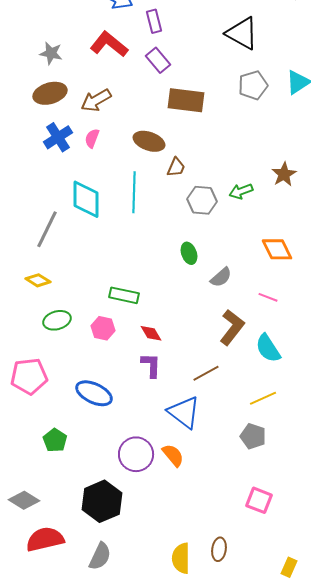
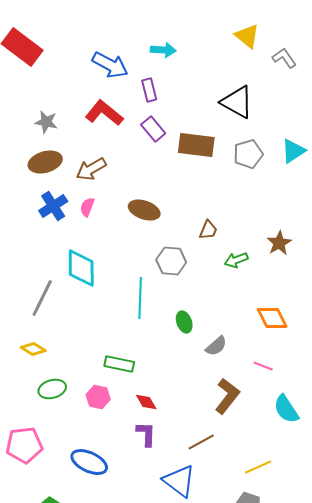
brown rectangle: (186, 100) -> (196, 145), moved
brown trapezoid: (176, 167) -> (208, 230), moved
cyan line: (134, 192) -> (140, 298), moved
gray hexagon: (202, 200) -> (171, 261), moved
cyan semicircle: (268, 348) -> (286, 409), moved

